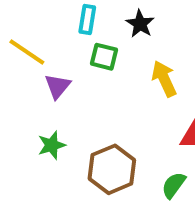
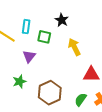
cyan rectangle: (87, 19) -> (26, 27), moved
purple triangle: (58, 86) -> (29, 56), moved

